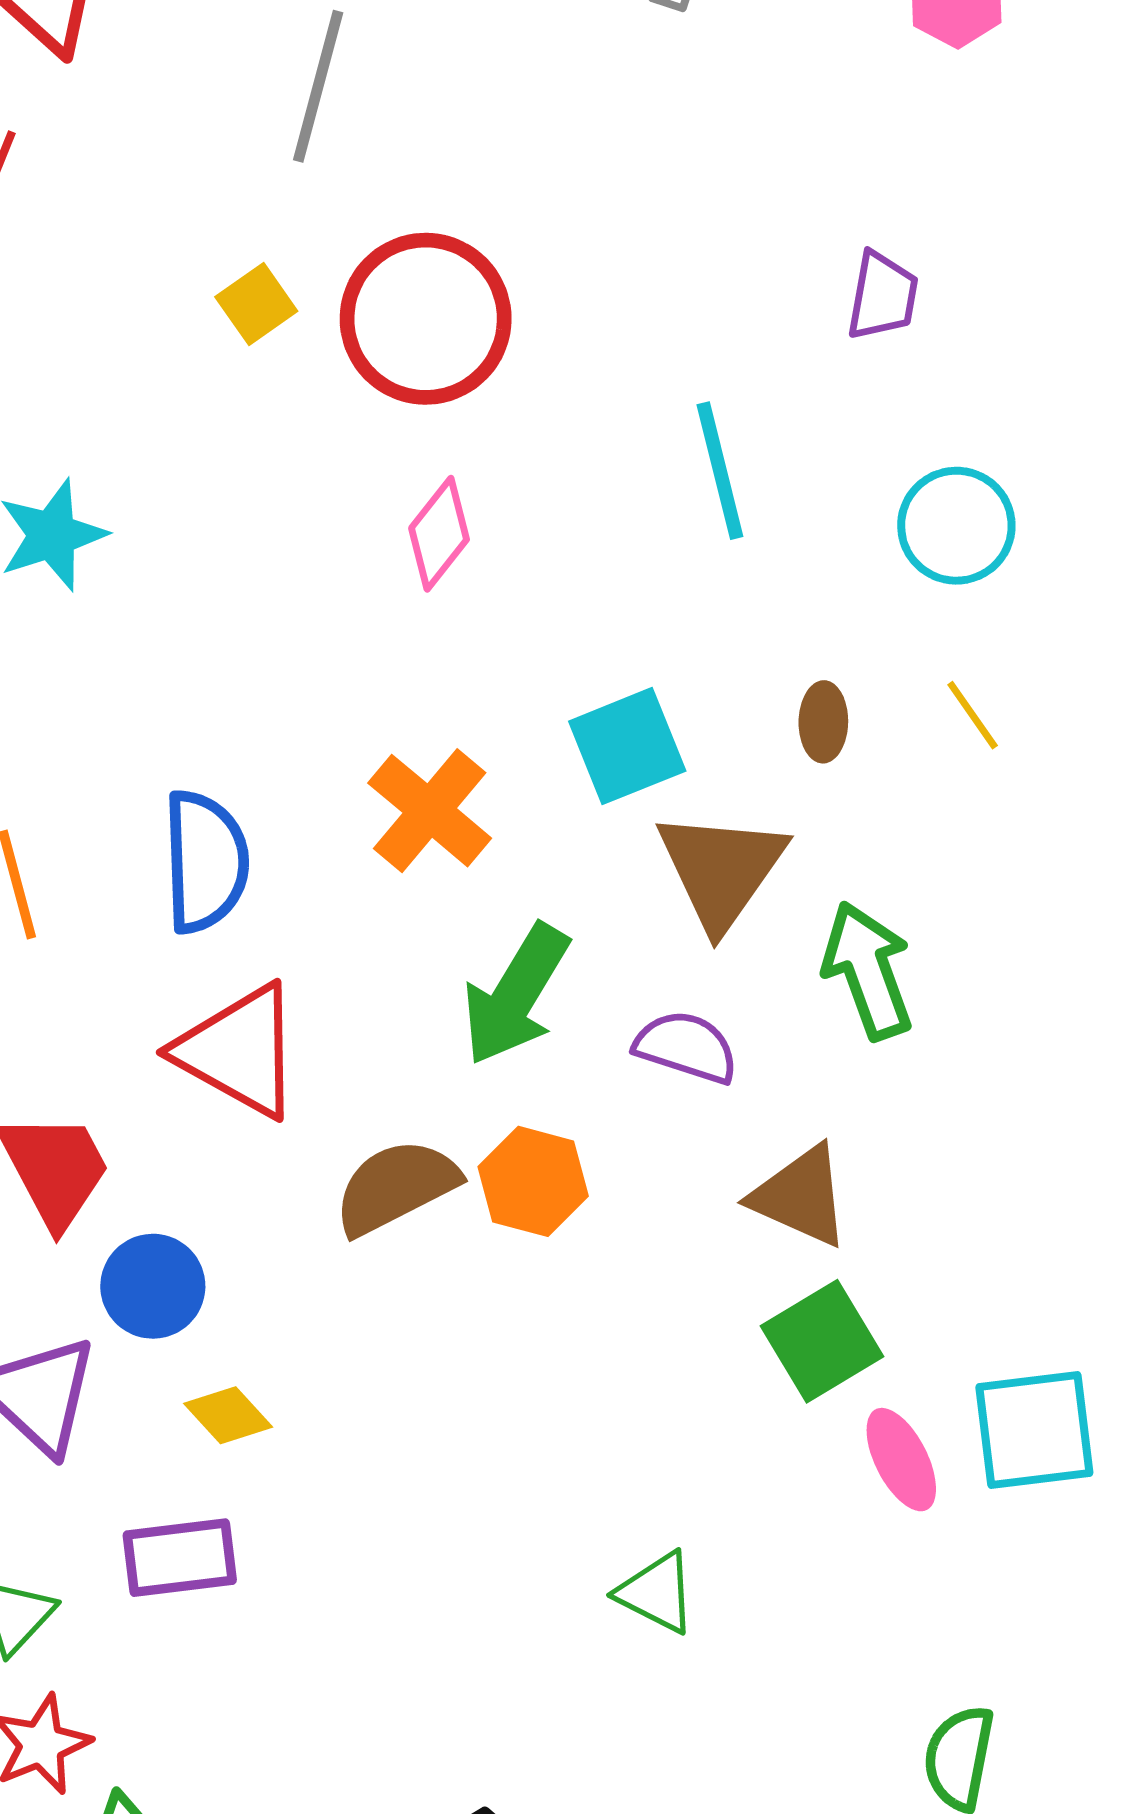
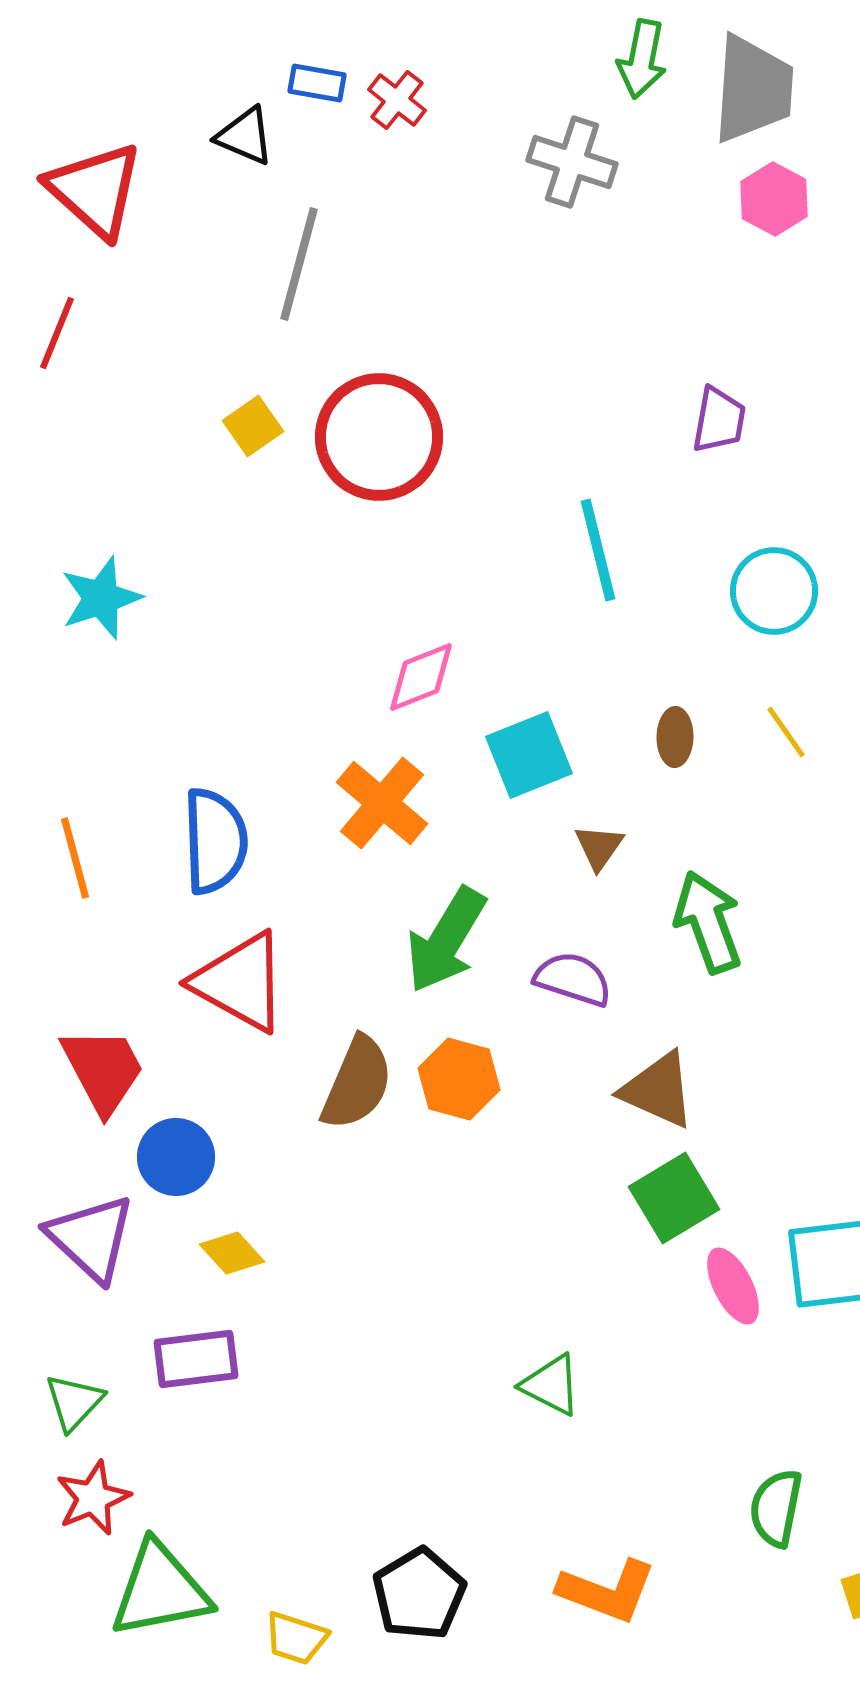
pink diamond: (439, 534) -> (421, 677), moved, turned 30
brown triangle: (721, 870) -> (599, 847), size x0.5
brown semicircle: (396, 1187) -> (357, 1083), turned 140

